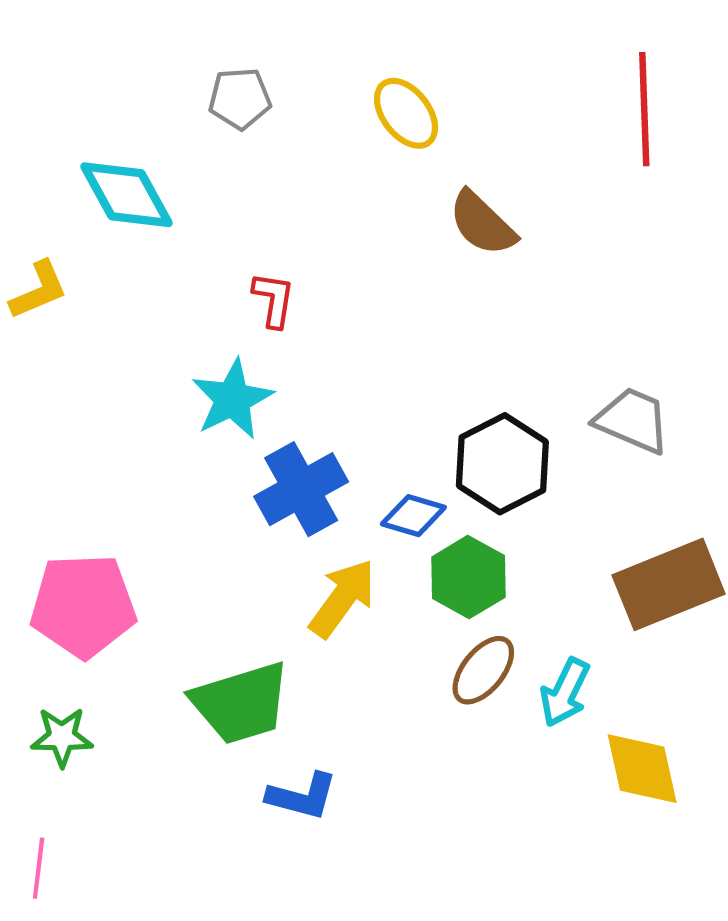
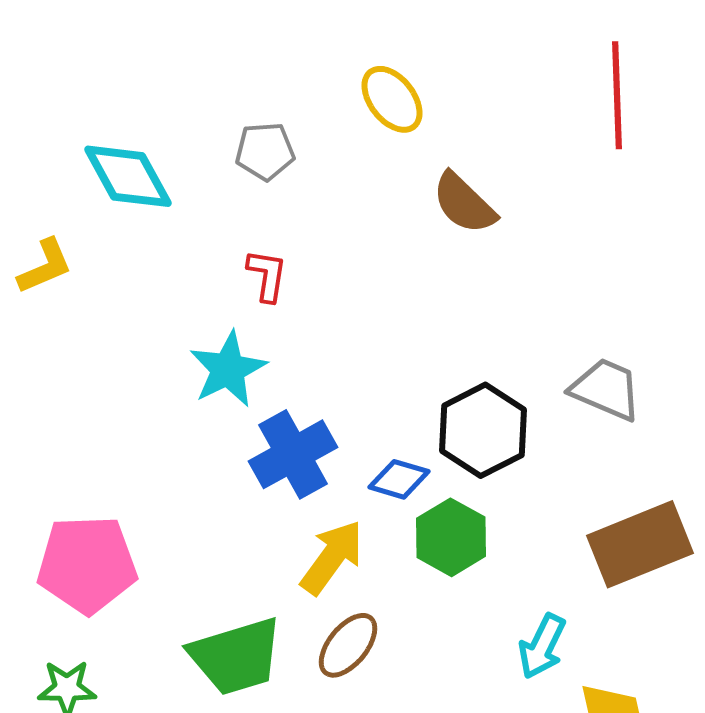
gray pentagon: (240, 98) -> (265, 151), moved
brown ellipse: (483, 670) -> (348, 645), moved

